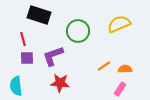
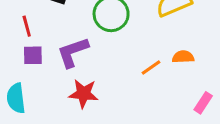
orange semicircle: (125, 69) -> (183, 57), moved
pink rectangle: (120, 89) -> (203, 103), moved

